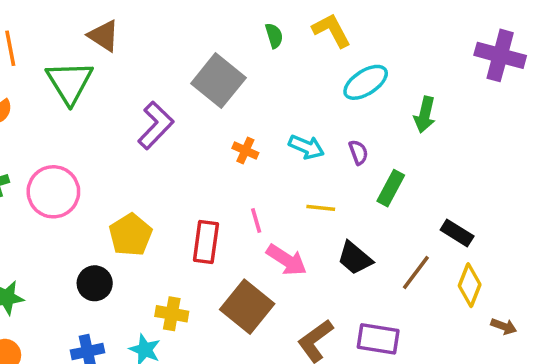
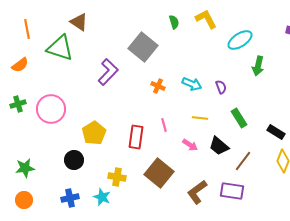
green triangle: (70, 82) -> (60, 48), turned -40
cyan ellipse: (366, 82) -> (240, 40), moved
green rectangle: (391, 188) -> (239, 118), moved, turned -60
pink arrow: (287, 260) -> (190, 145), moved, size x0.7
brown line: (416, 273) -> (243, 161), moved

